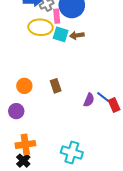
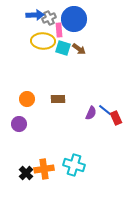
brown arrow: (77, 35) -> (79, 49), turned -136
brown rectangle: (56, 86) -> (58, 99), turned -72
orange cross: (25, 144) -> (44, 169), moved

